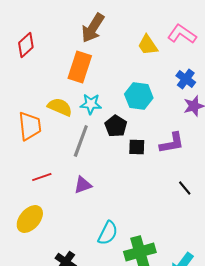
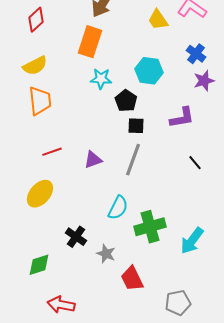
yellow semicircle: (60, 107) -> (35, 66), moved, turned 130
gray line: (81, 141) -> (133, 160), moved
black square: (137, 147) -> (136, 126), moved

